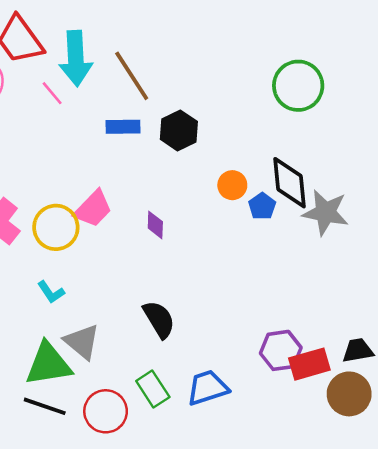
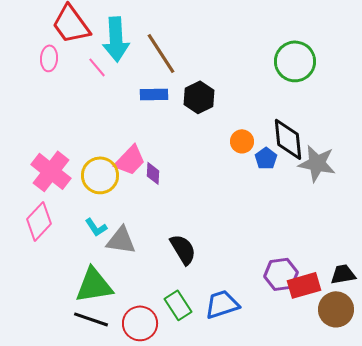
purple diamond: (155, 225) -> (153, 173), moved
gray triangle: (82, 342) -> (121, 240), moved, turned -32

